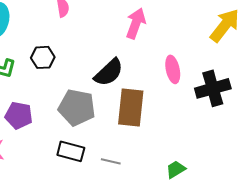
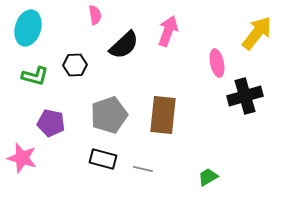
pink ellipse: (173, 69) -> (217, 63), moved
black semicircle: (109, 72) -> (124, 45), moved
gray pentagon: (77, 107) -> (109, 115), turned -30

